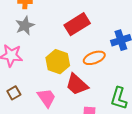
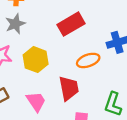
yellow hexagon: (58, 62) -> (36, 60), moved
red trapezoid: (77, 84) -> (69, 88), turned -145

